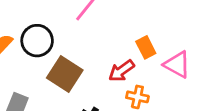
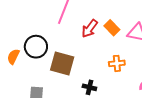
red arrow: (121, 71) -> (90, 28), moved

